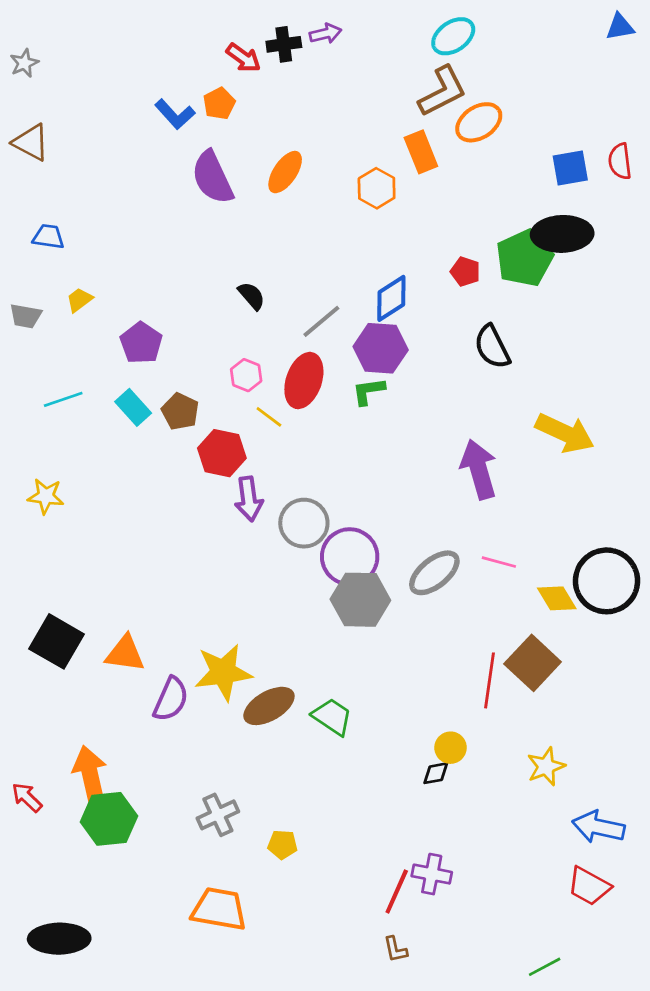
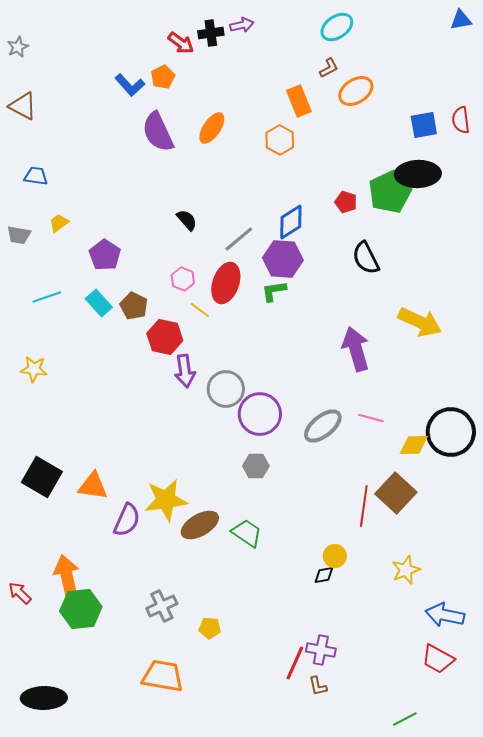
brown L-shape: (442, 91) -> (329, 68), size x0.5
orange rectangle: (421, 152) -> (299, 101), moved
yellow diamond: (557, 598) -> (414, 445), turned -60
gray hexagon: (360, 600) -> (256, 466), moved, size x0.6
brown L-shape: (395, 949) -> (318, 686), moved

